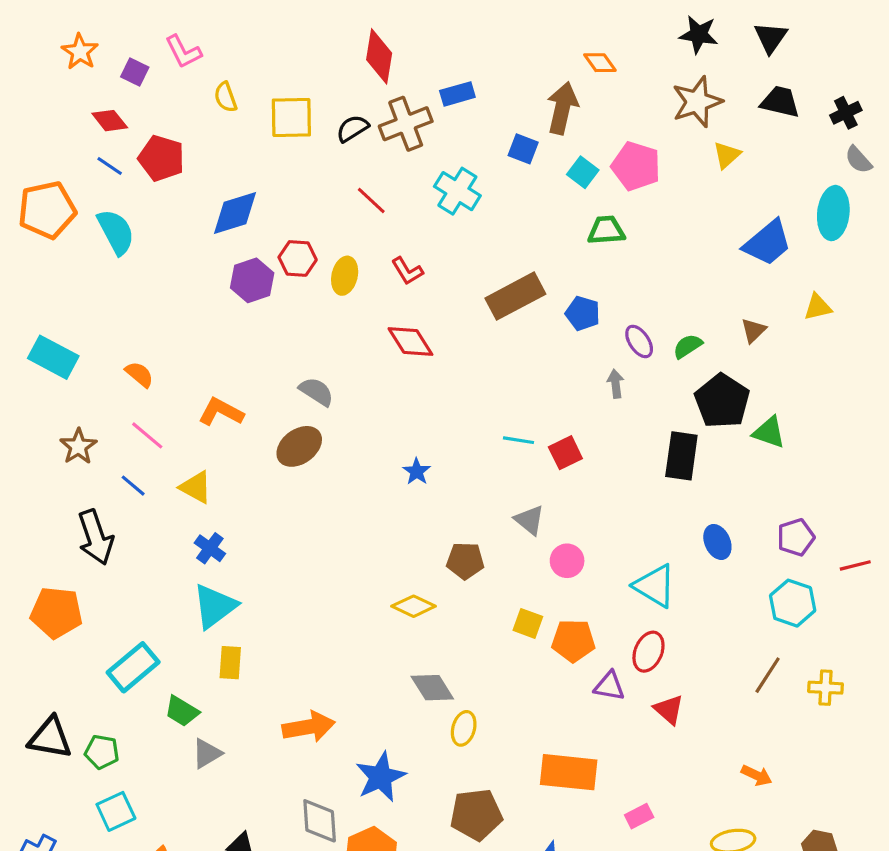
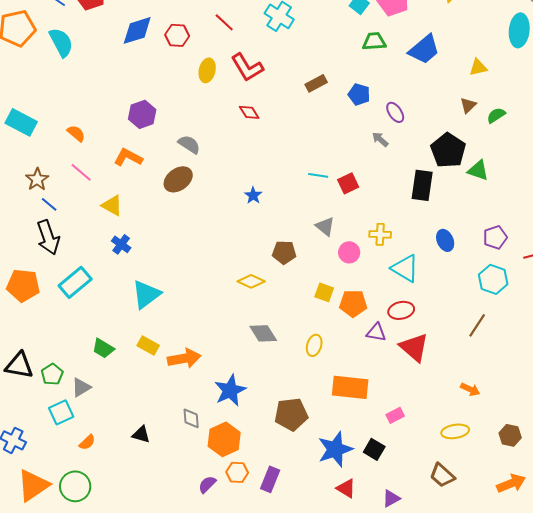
blue trapezoid: (768, 243) -> (424, 49), moved
red hexagon: (298, 258) -> (177, 35), moved
red L-shape: (407, 271) -> (247, 67), size x1.6
purple hexagon: (252, 280) -> (142, 114), moved
brown rectangle: (515, 296) -> (316, 83), size x0.6
yellow triangle: (818, 307) -> (478, 67), moved
red diamond: (410, 341) -> (249, 112), size x0.7
green semicircle: (688, 346) -> (496, 115), moved
gray arrow: (616, 384) -> (380, 139), turned -42
blue line: (133, 486) -> (49, 204), moved
cyan triangle: (215, 606) -> (146, 294), moved
red ellipse: (648, 652) -> (401, 310), turned 55
yellow rectangle: (230, 663) -> (148, 345), moved, turned -65
cyan rectangle: (133, 667) -> (75, 282), moved
yellow cross: (825, 688) -> (380, 234), moved
red triangle: (669, 710) -> (414, 347), size x1.5
yellow ellipse: (464, 728) -> (314, 345), moved
green pentagon: (102, 752) -> (52, 374), turned 30
gray triangle: (207, 753) -> (81, 387), moved
gray diamond: (320, 821) -> (191, 418), size x0.7

